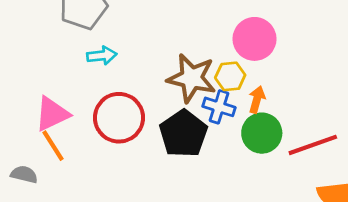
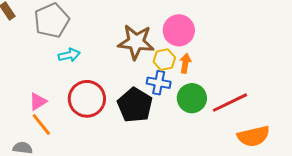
brown star: (192, 78) -> (136, 42), moved
orange arrow: (257, 100) -> (185, 63), moved
pink triangle: (52, 114) -> (38, 102), size x0.7

